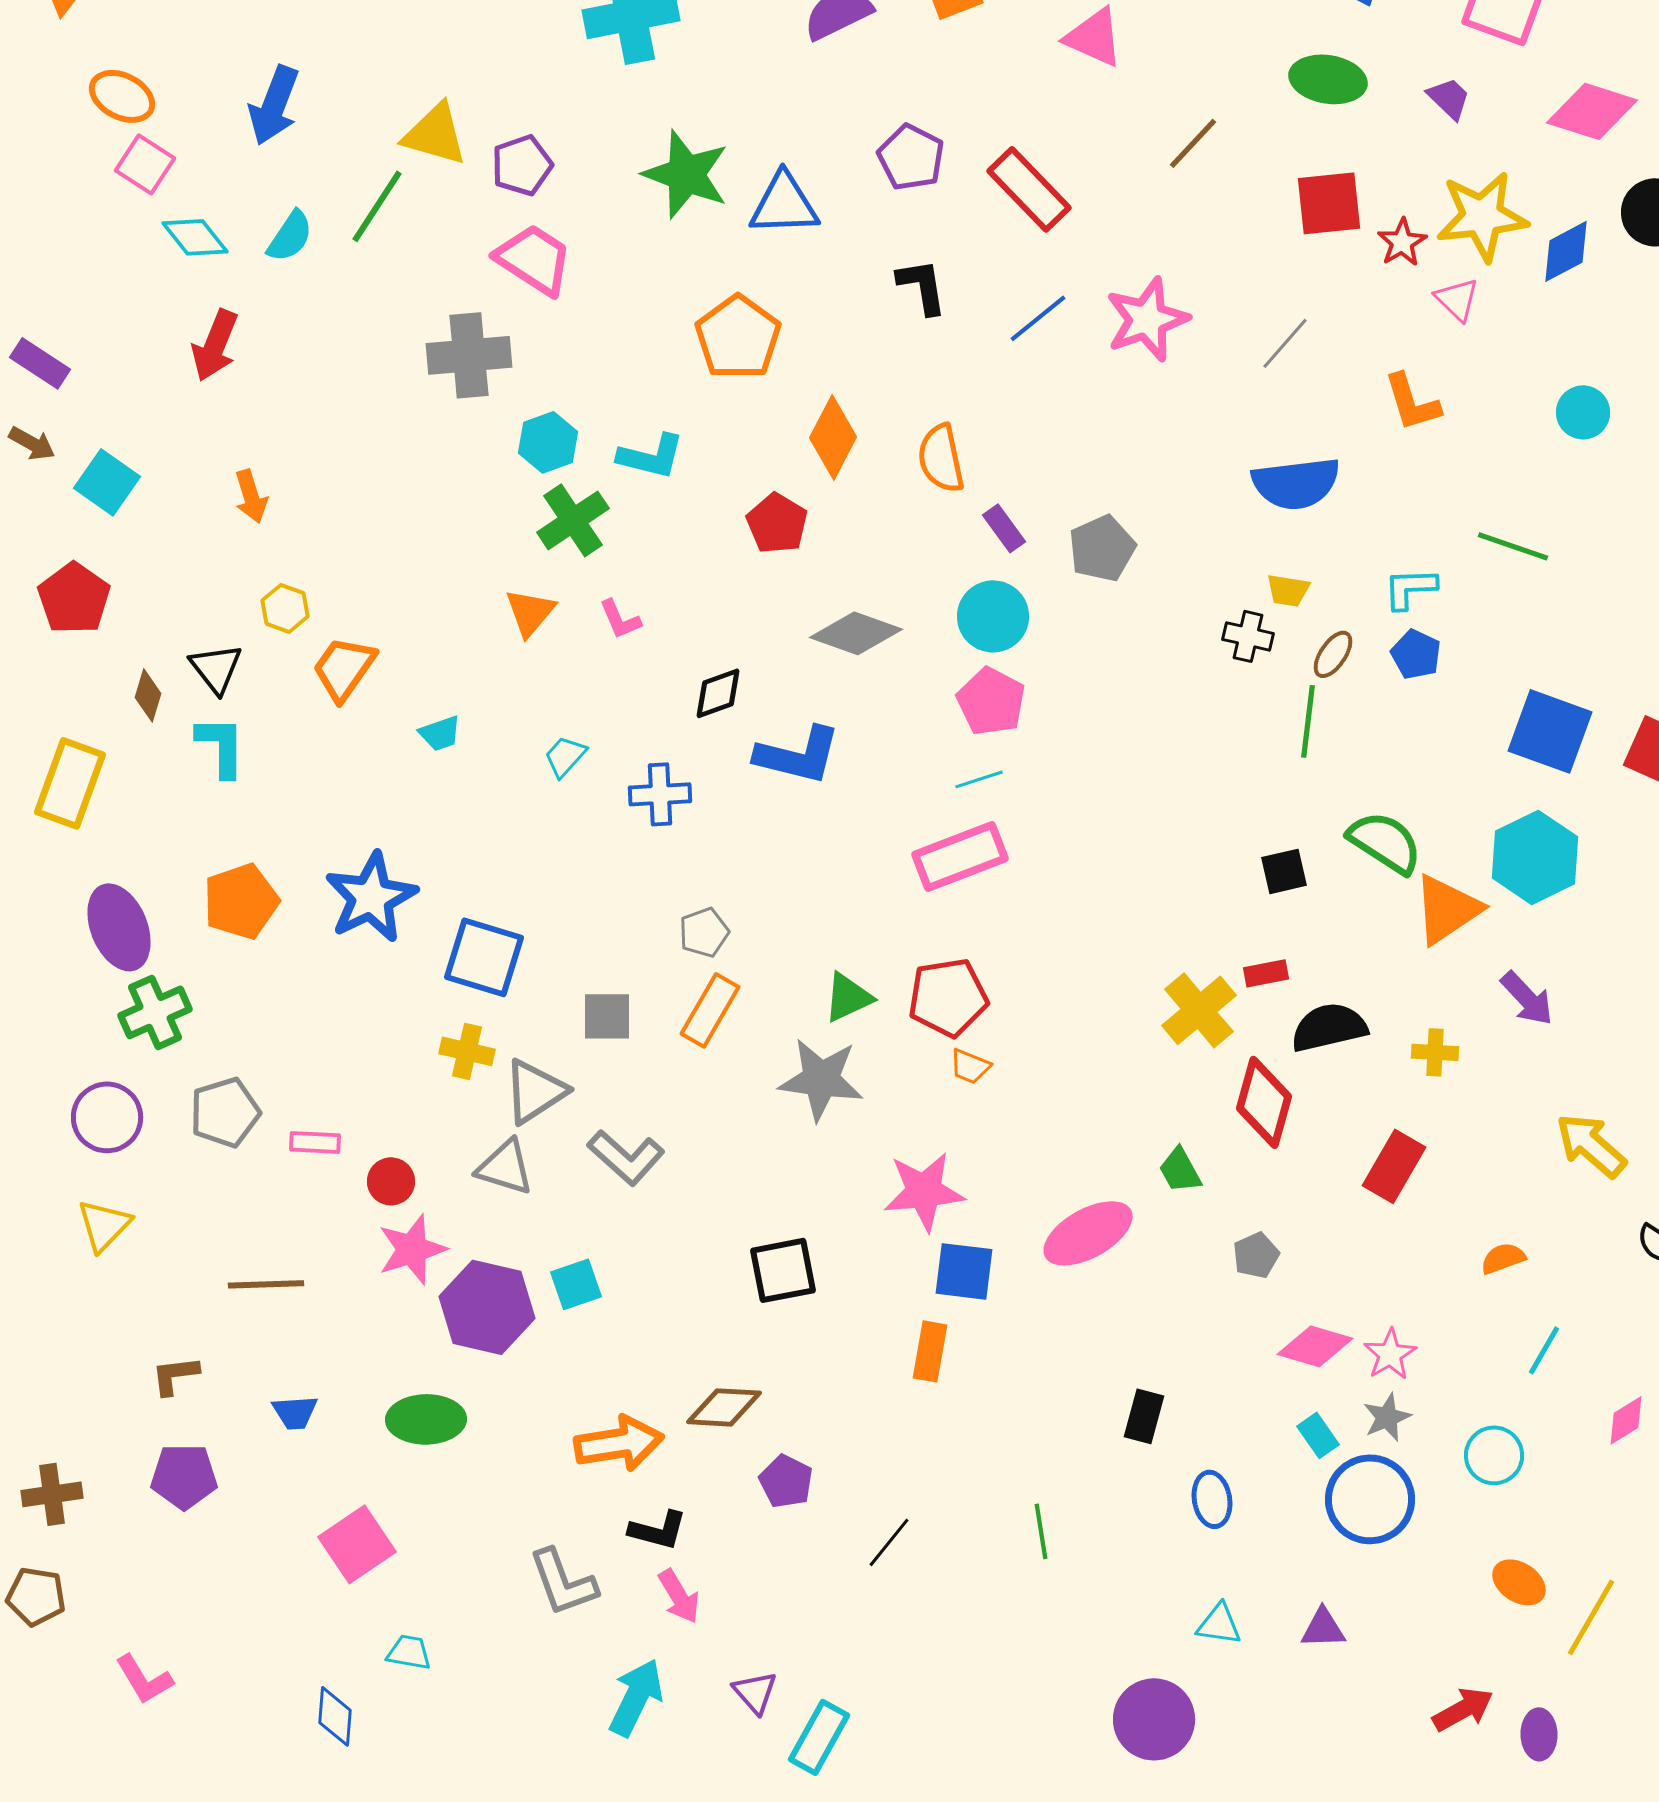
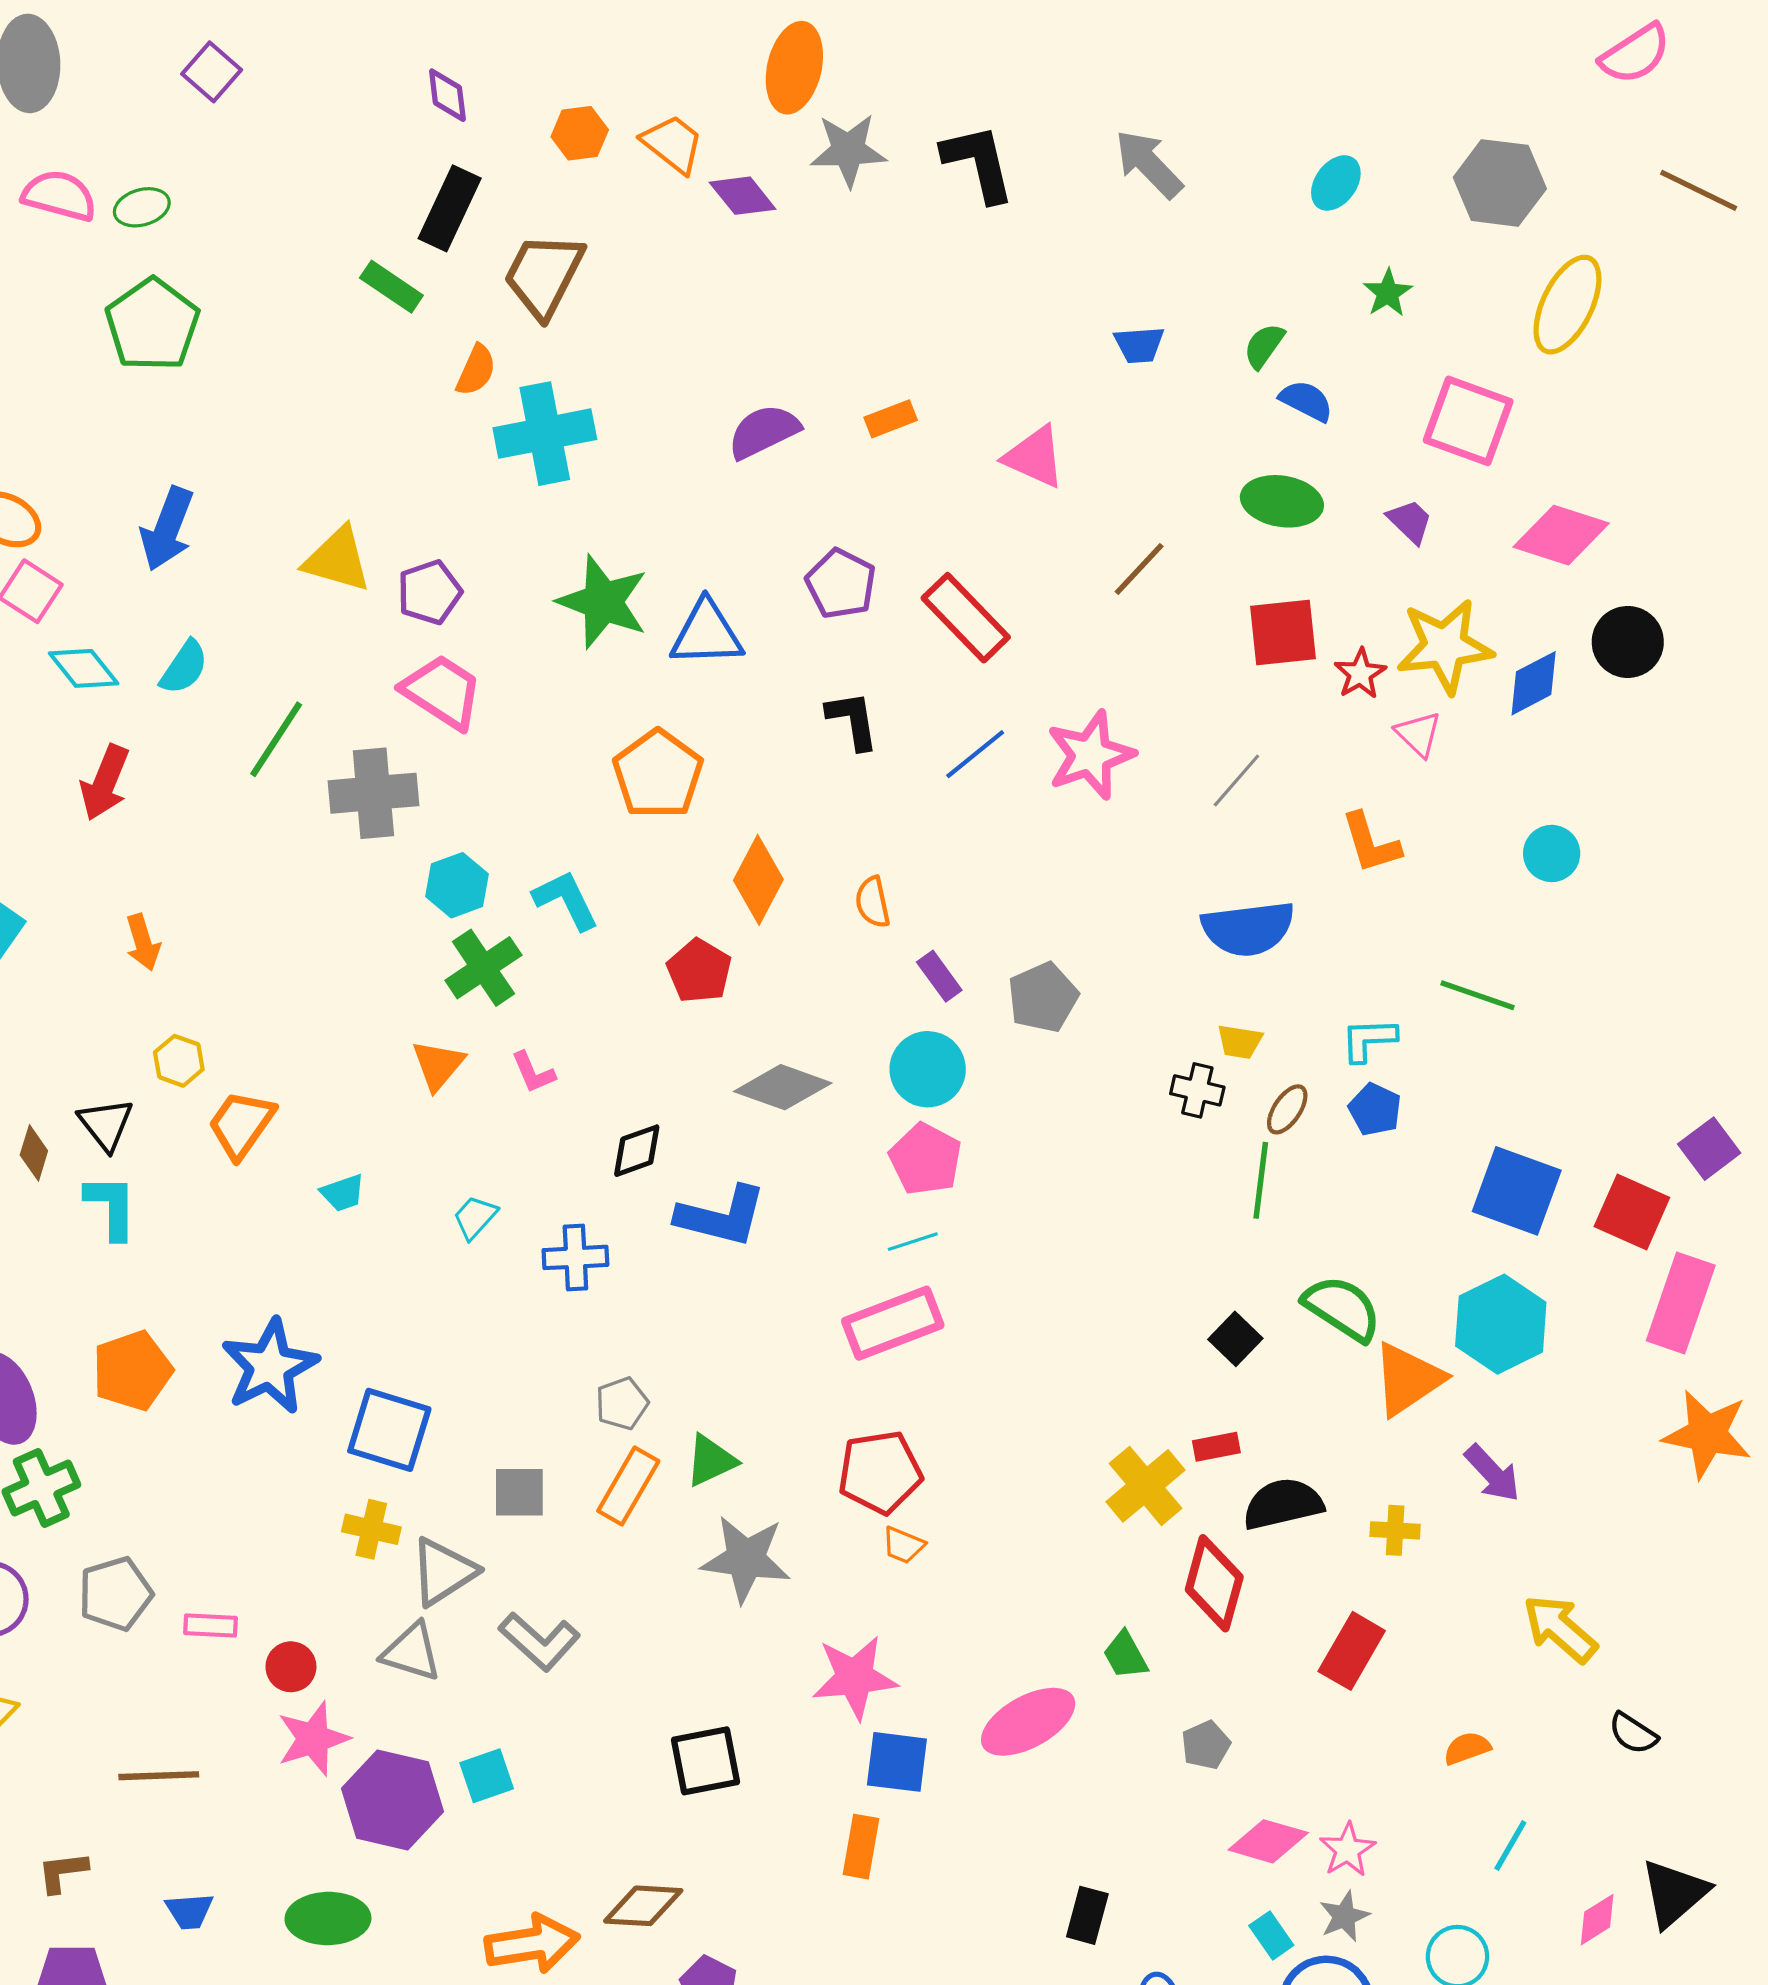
green line: (377, 206) -> (276, 739), moved
cyan L-shape: (651, 456) -> (566, 900), turned -130
orange semicircle: (941, 458) -> (873, 902), size x0.7
black square: (1284, 871) -> (1235, 1339), turned -33
green triangle: (848, 997) -> (711, 1461), moved

